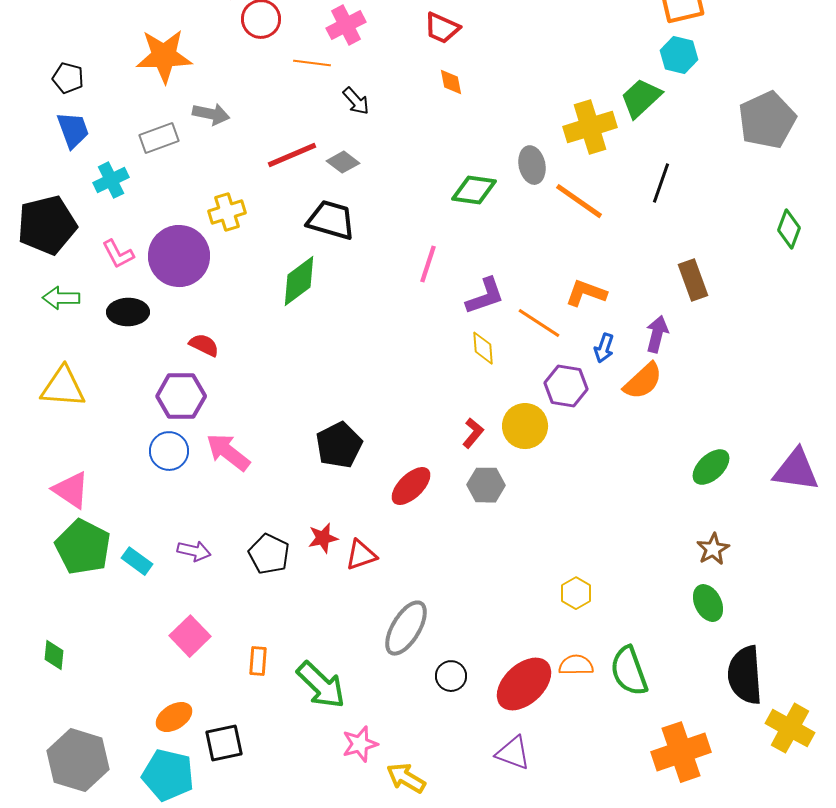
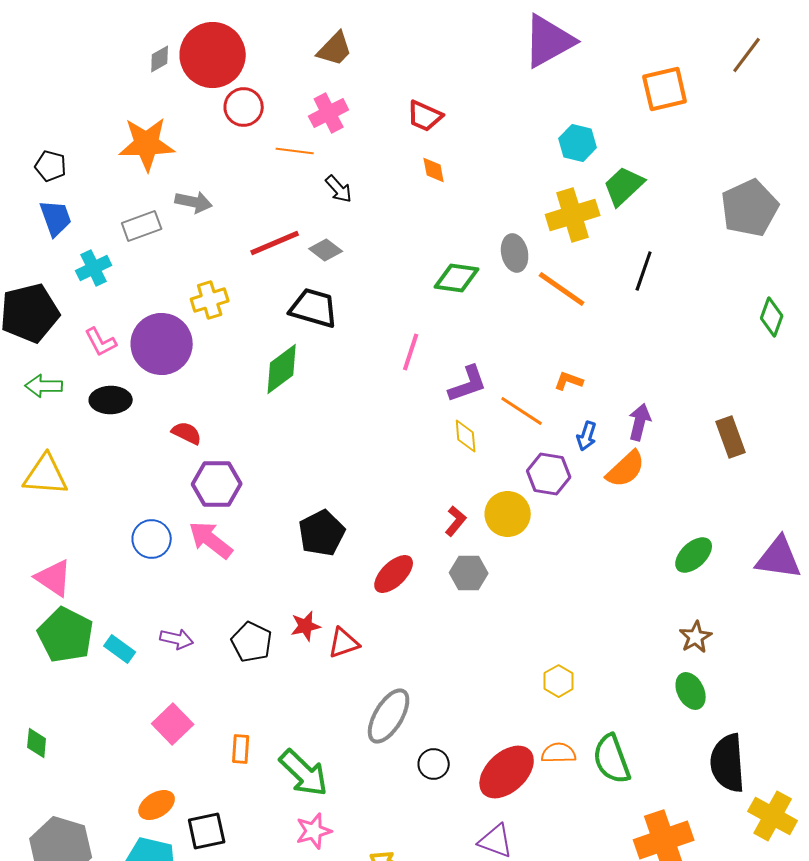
cyan hexagon: (679, 55) -> (578, 143), moved
brown rectangle: (693, 280) -> (731, 437), moved
orange L-shape: (586, 293) -> (569, 381), size x0.7
purple hexagon: (181, 396) -> (217, 484), moved
pink star: (360, 744) -> (314, 831), moved

